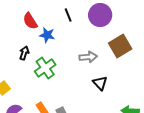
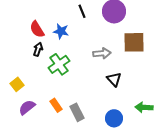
red semicircle: (30, 21) -> (37, 29), moved
brown square: (120, 46) -> (134, 42), turned 30

